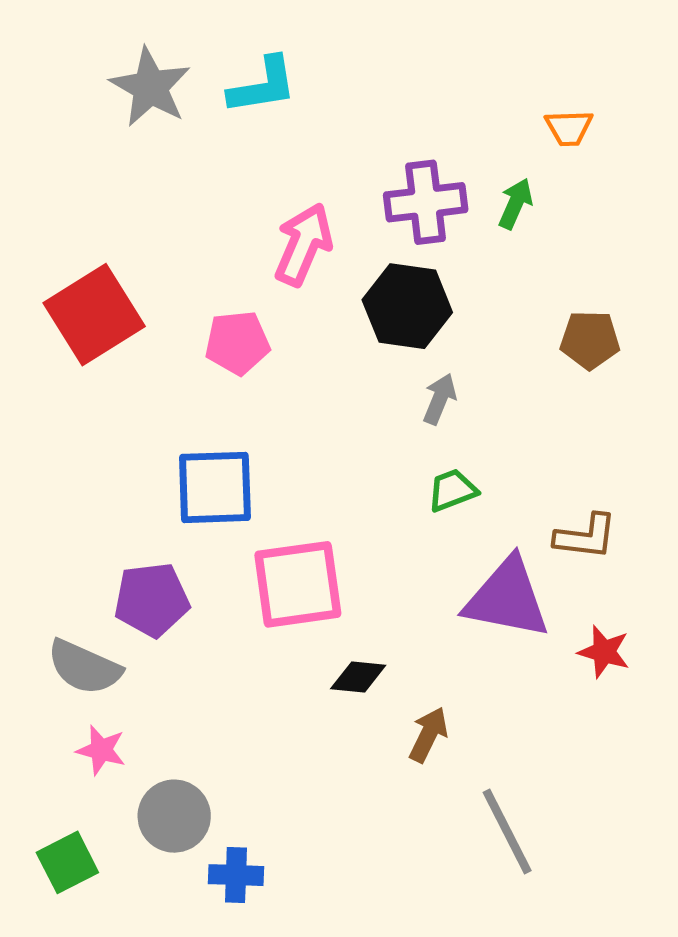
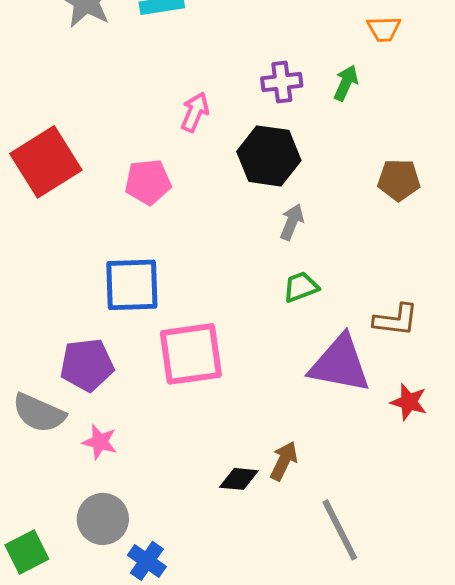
purple cross: (426, 202) -> (282, 82), size x0.7
pink arrow: (303, 244) -> (195, 112), size x0.7
black diamond: (358, 677) -> (239, 479), moved
pink star: (101, 750) -> (100, 442), moved
blue cross: (236, 875) -> (147, 561), turned 33

